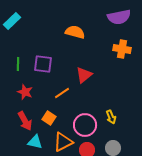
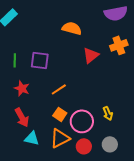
orange cross: (122, 49) -> (119, 45), turned -30
red triangle: (84, 75) -> (91, 55), moved
orange square: (49, 118) -> (60, 114), moved

